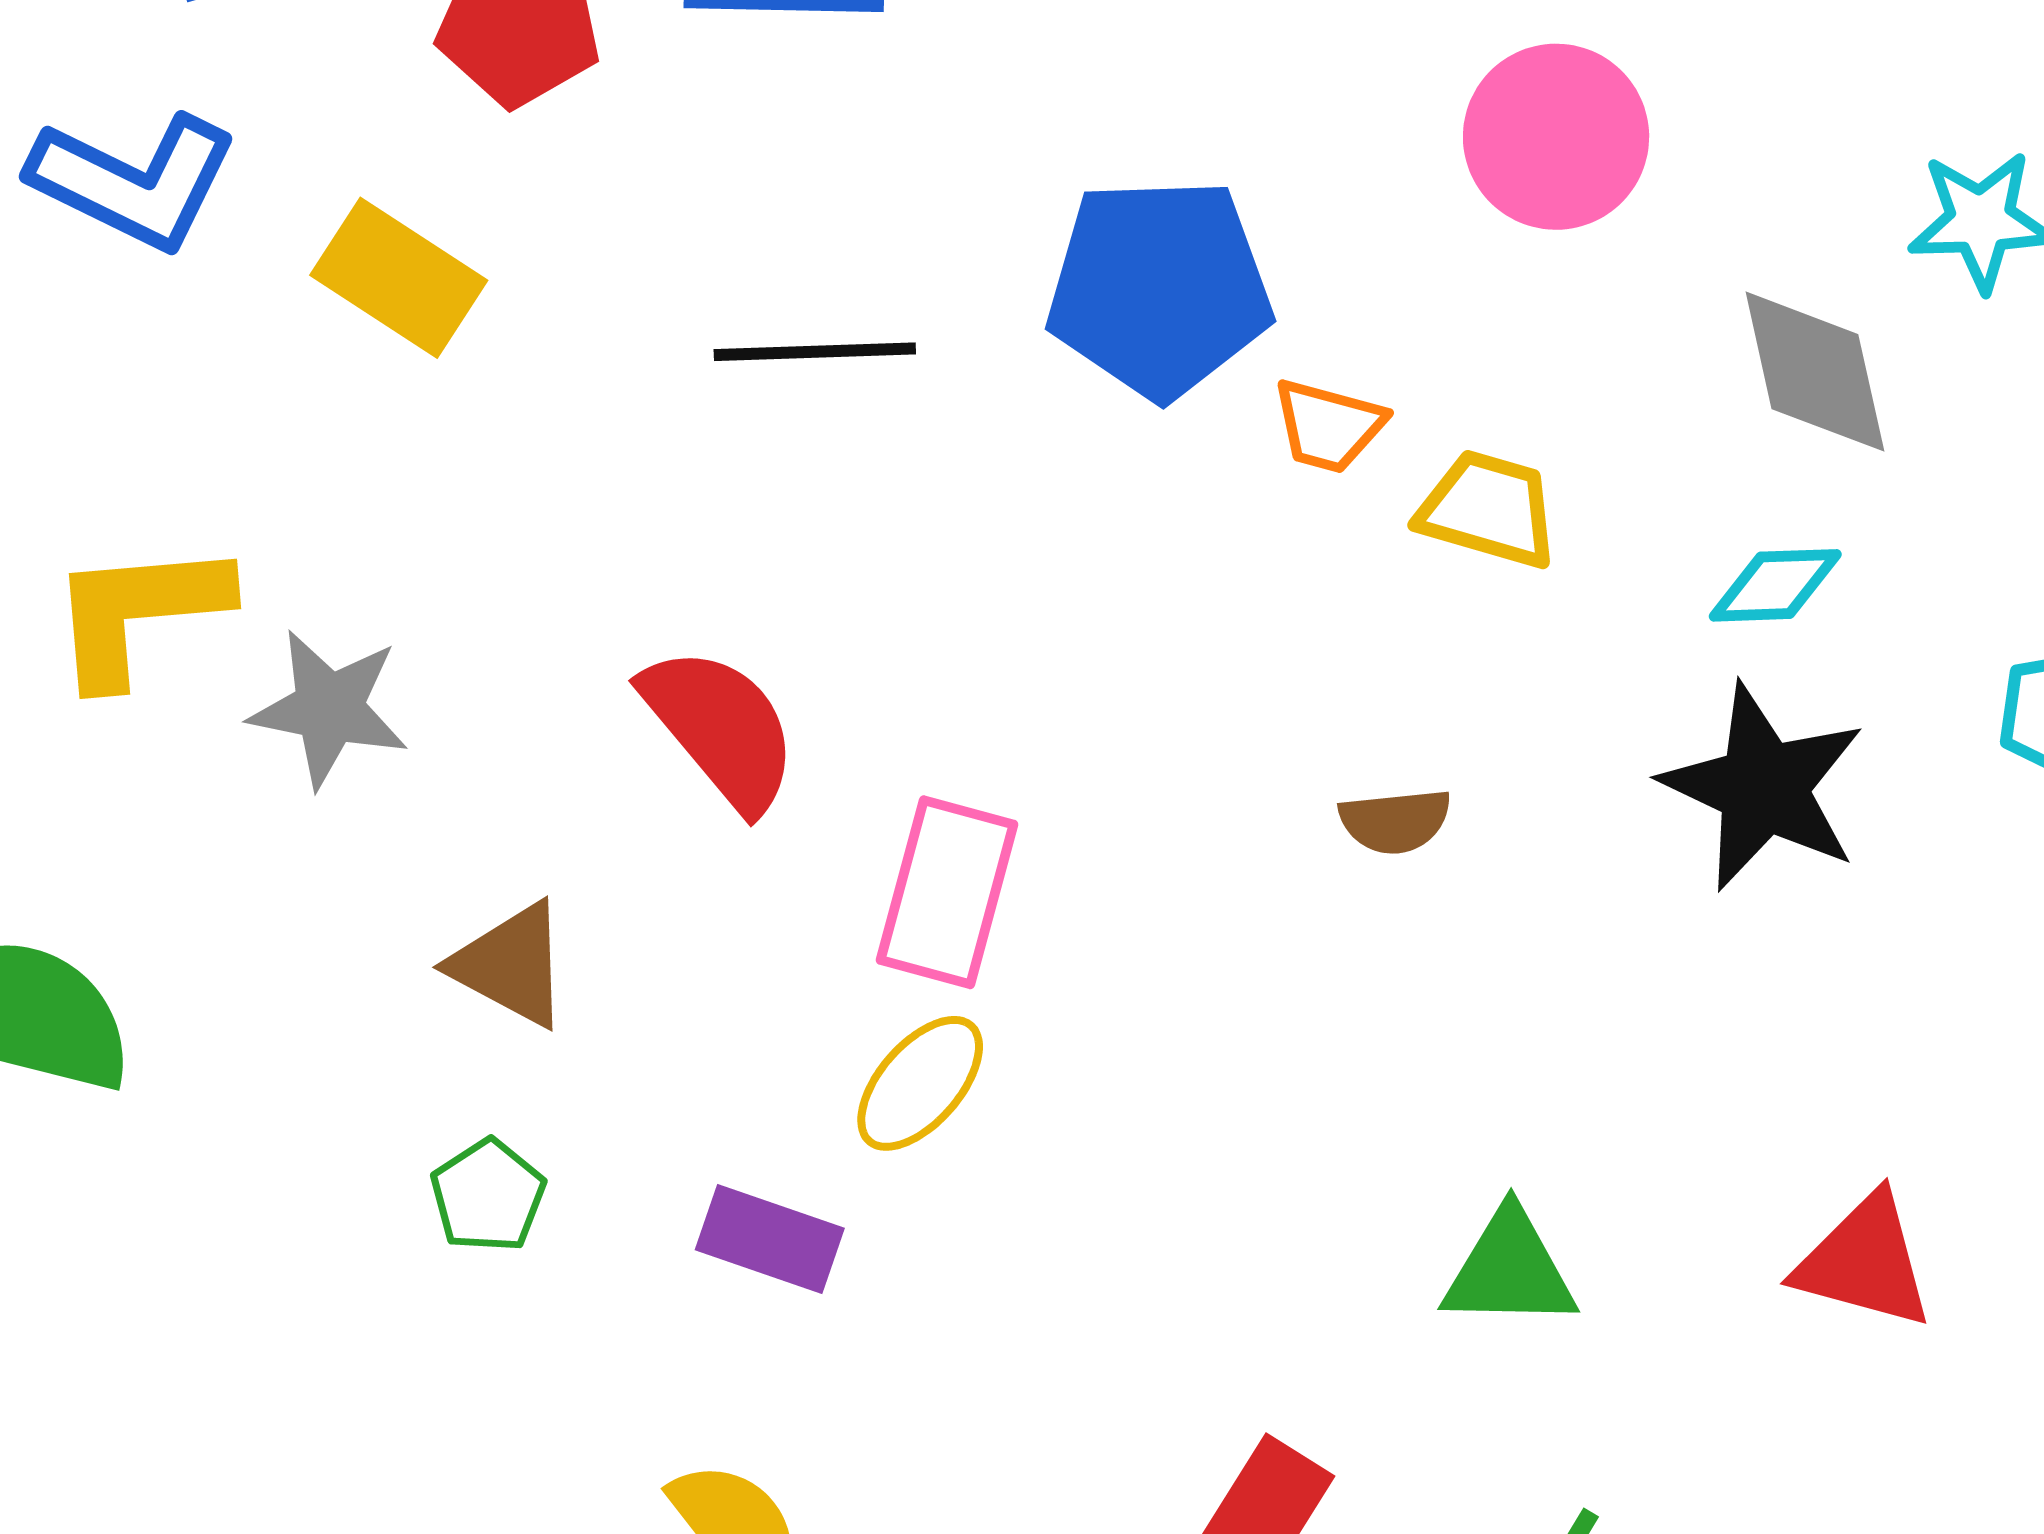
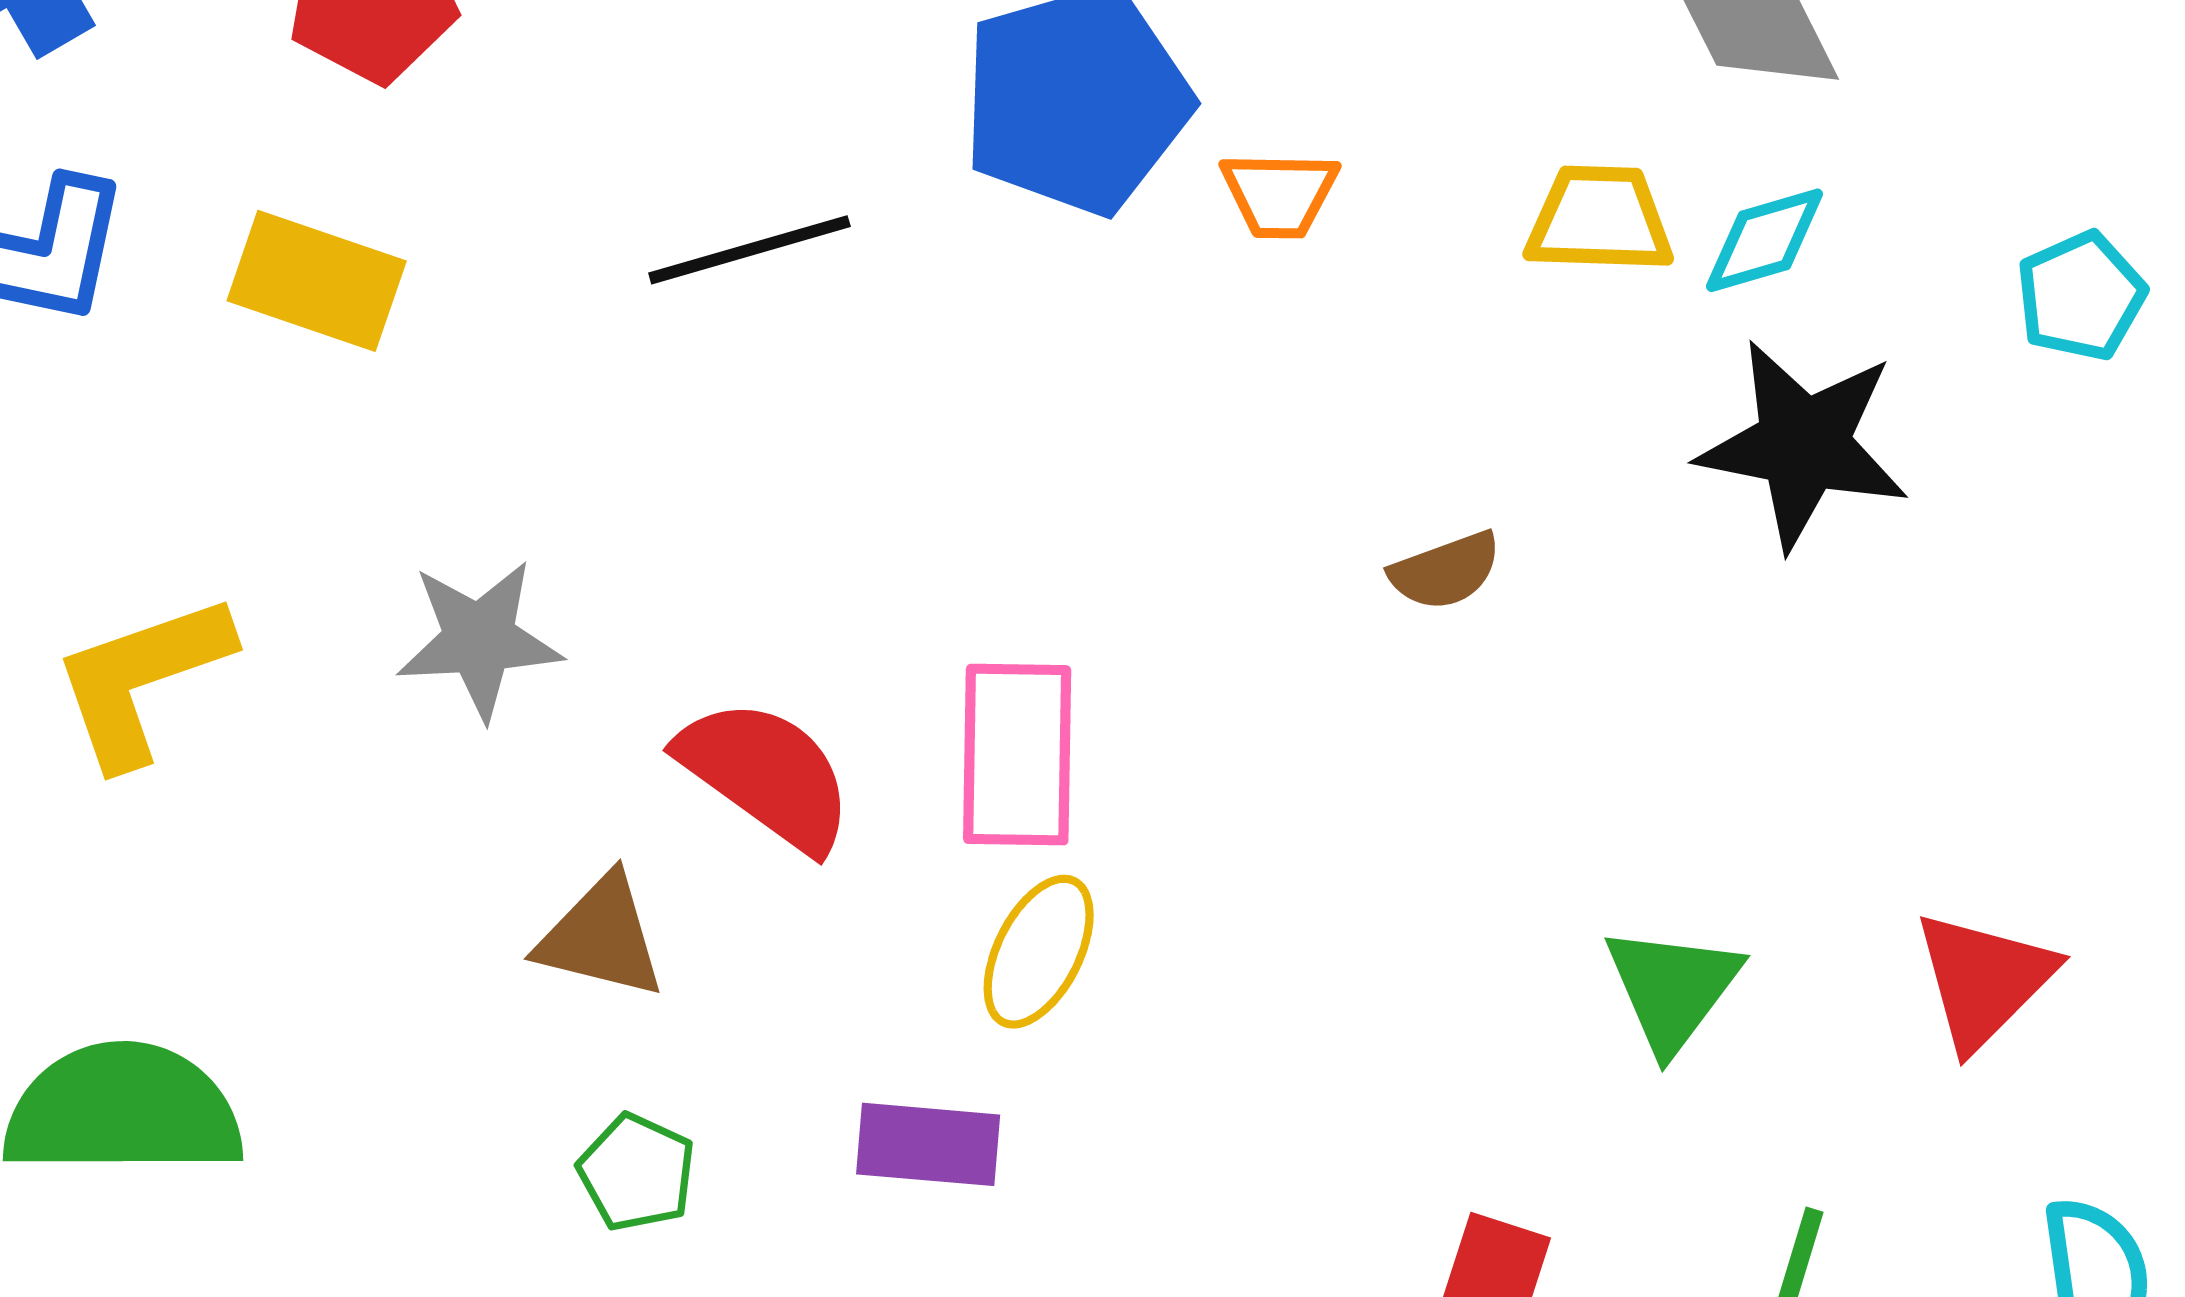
yellow trapezoid: (1488, 509) -> (1599, 219), moved
gray star: (329, 708) -> (479, 639), moved
red semicircle: (721, 728) -> (766, 774), moved
red triangle: (1864, 1261) -> (1984, 980), moved, turned -46
green triangle: (1510, 1270) -> (1672, 989), turned -40

